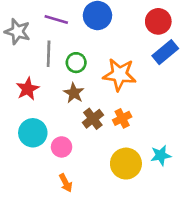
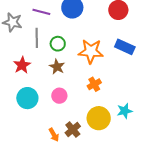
blue rectangle: (165, 52) -> (125, 47), moved, turned 66
brown cross: (93, 119) -> (73, 130), moved
pink circle: (62, 147) -> (59, 96), moved

